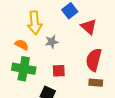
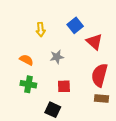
yellow arrow: (35, 23) -> (41, 29), moved, size x0.6
green cross: (24, 69) -> (28, 84), size x0.7

